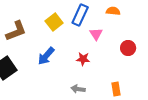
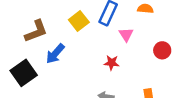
blue arrow: (46, 56) -> (55, 54), moved

